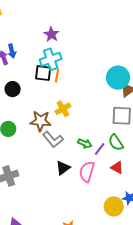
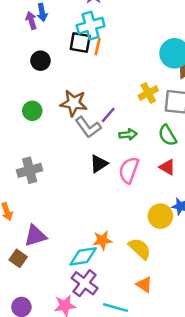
yellow cross: (63, 109) -> (148, 93), moved
green arrow: (85, 143) -> (128, 134), turned -32
purple line: (100, 149) -> (108, 115), moved

